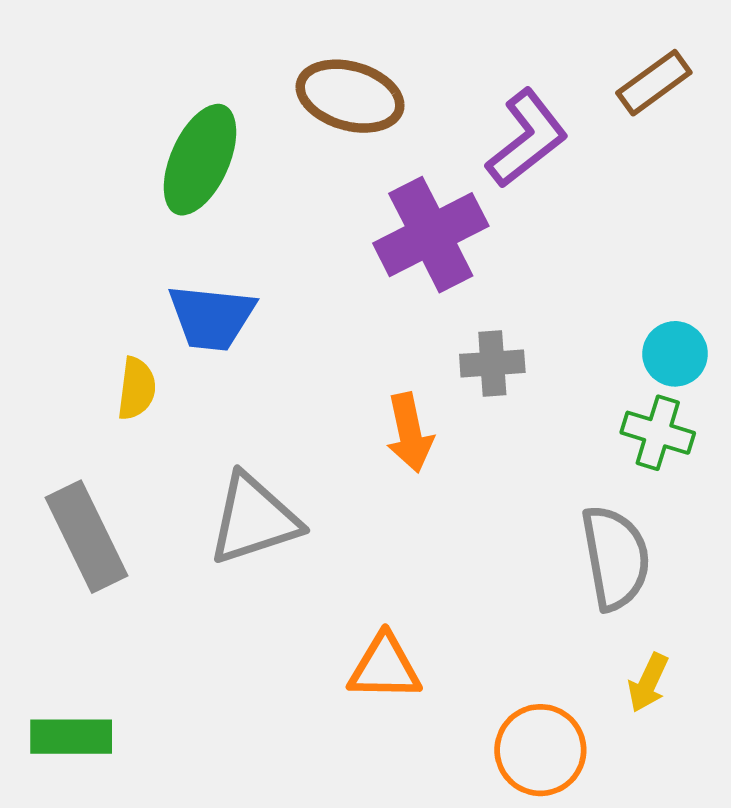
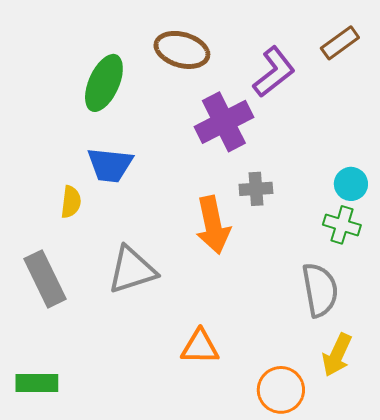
orange arrow: (410, 433) -> (213, 225), size x1.4
yellow arrow: (648, 683) -> (337, 355), size x1.4

